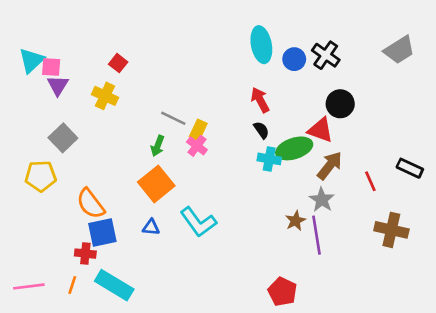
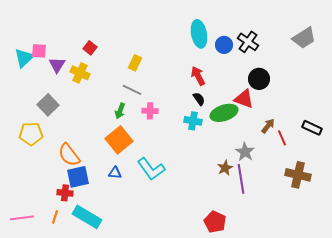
cyan triangle: (31, 60) -> (24, 58), moved
purple triangle: (58, 85) -> (57, 65), moved
yellow rectangle: (198, 130) -> (135, 63), moved
pink cross: (197, 146) -> (150, 111), turned -35
cyan cross: (269, 159) -> (193, 121), moved
brown arrow: (330, 166) -> (268, 126), moved, size x0.7

